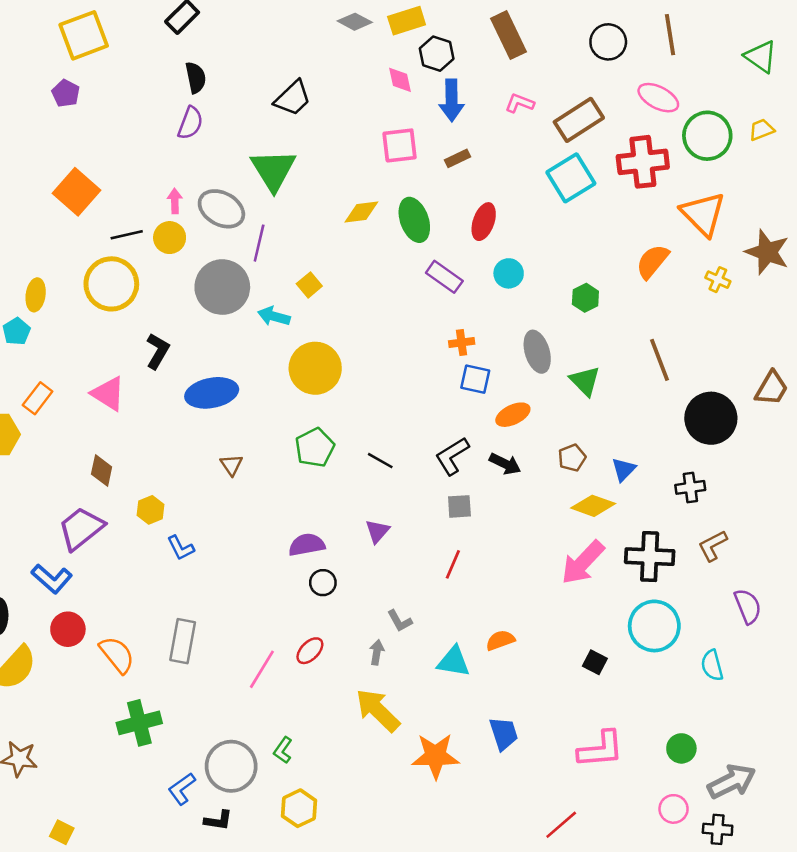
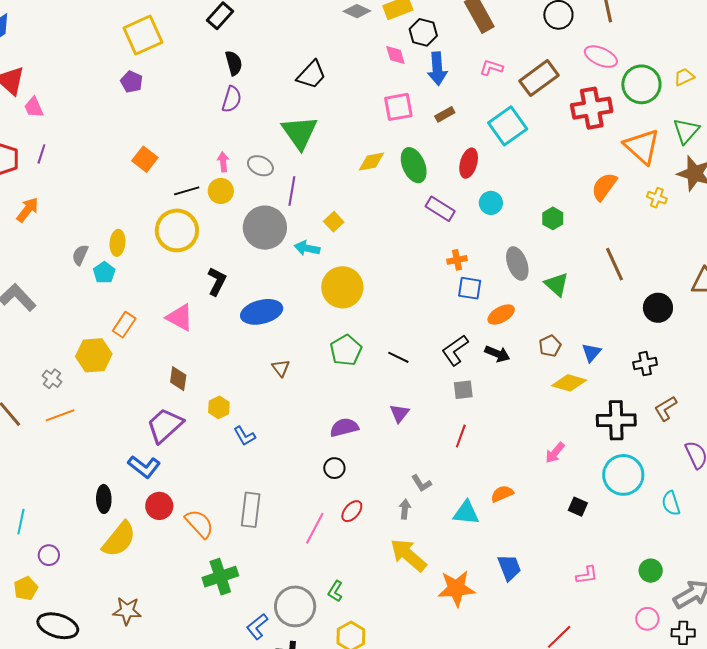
green triangle: (761, 57) -> (686, 131), moved, turned 40
cyan square: (571, 178) -> (508, 126), moved
orange square: (77, 192) -> (145, 159), size x0.7
gray ellipse: (221, 209) -> (260, 166), size x0.7
black circle: (711, 418) -> (658, 308), size x0.7
pink arrow: (583, 563) -> (555, 453), moved, size x0.6
black circle: (323, 583) -> (334, 468), moved
pink L-shape: (601, 749) -> (587, 575), size x0.6

